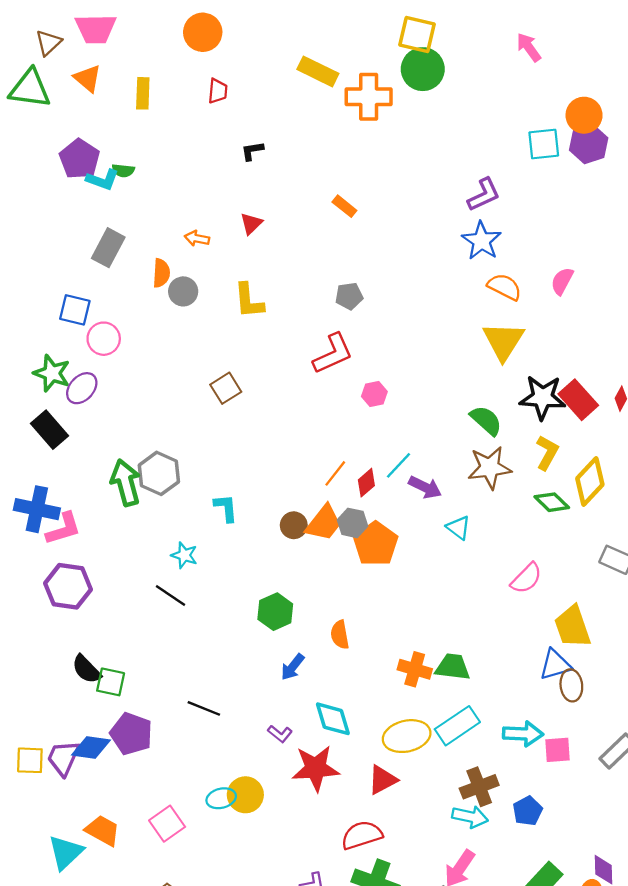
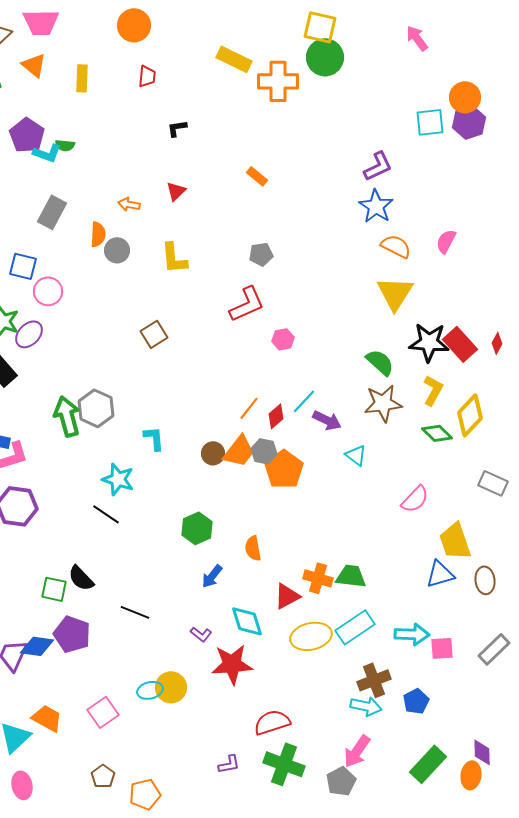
cyan star: (184, 555) -> (118, 479), size x1.4
black semicircle: (86, 669) -> (81, 578), moved
brown ellipse: (571, 685) -> (485, 580), moved
red triangle: (382, 780) -> (287, 596), moved

